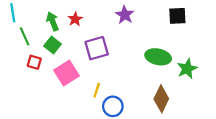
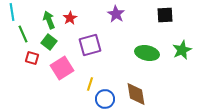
green star: (187, 69) -> (182, 50), moved
brown diamond: (161, 99) -> (136, 94), moved, turned -35

